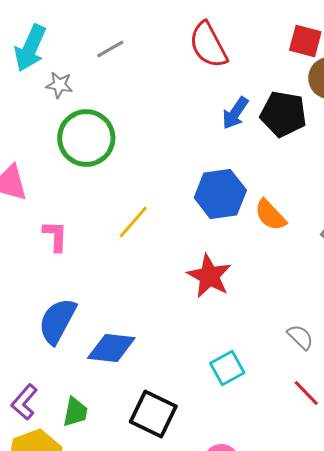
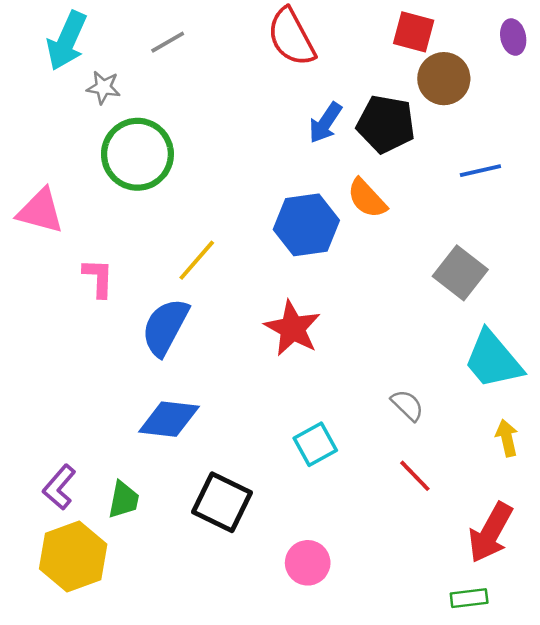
orange semicircle: (270, 215) -> (367, 198), moved
blue semicircle: (57, 321) -> (165, 327), moved

